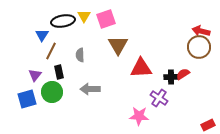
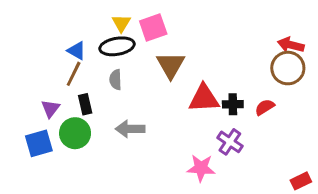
black ellipse: (63, 21) -> (117, 46), moved
blue triangle: (42, 35) -> (76, 51), moved, turned -32
black cross: (171, 77) -> (233, 104), moved

